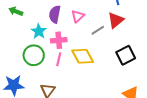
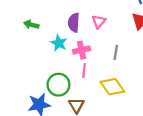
gray line: (98, 30) -> (116, 52), moved, turned -40
green circle: (34, 55) -> (58, 85), moved
yellow diamond: (83, 56) -> (112, 87), moved

